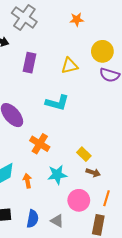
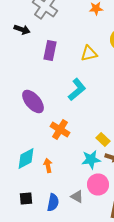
cyan L-shape: (57, 103) -> (77, 90), turned -55
cyan star: (57, 175) -> (91, 160), moved
gray triangle: (57, 221) -> (77, 196), moved

